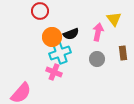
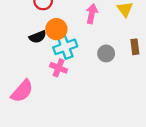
pink arrow: (98, 32) -> (92, 14), moved
black semicircle: (71, 34) -> (38, 37), moved

